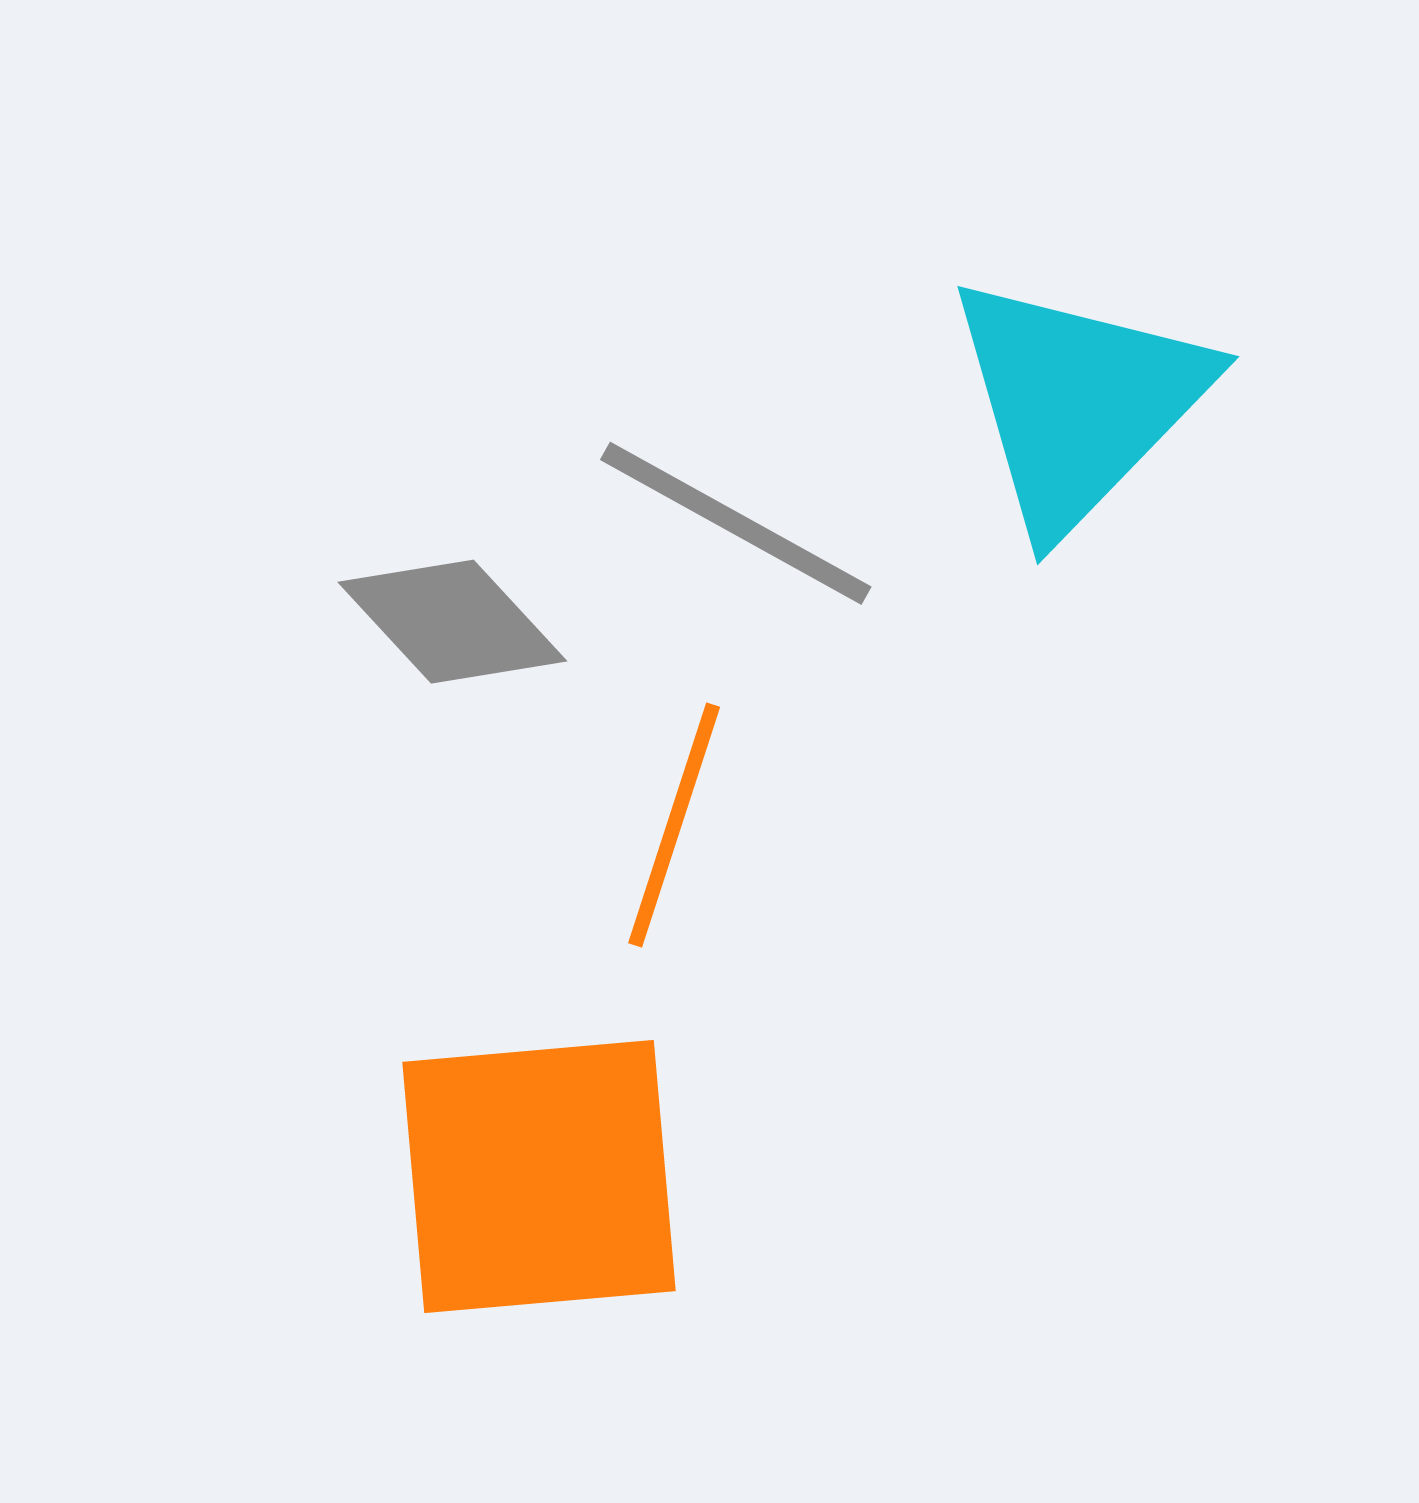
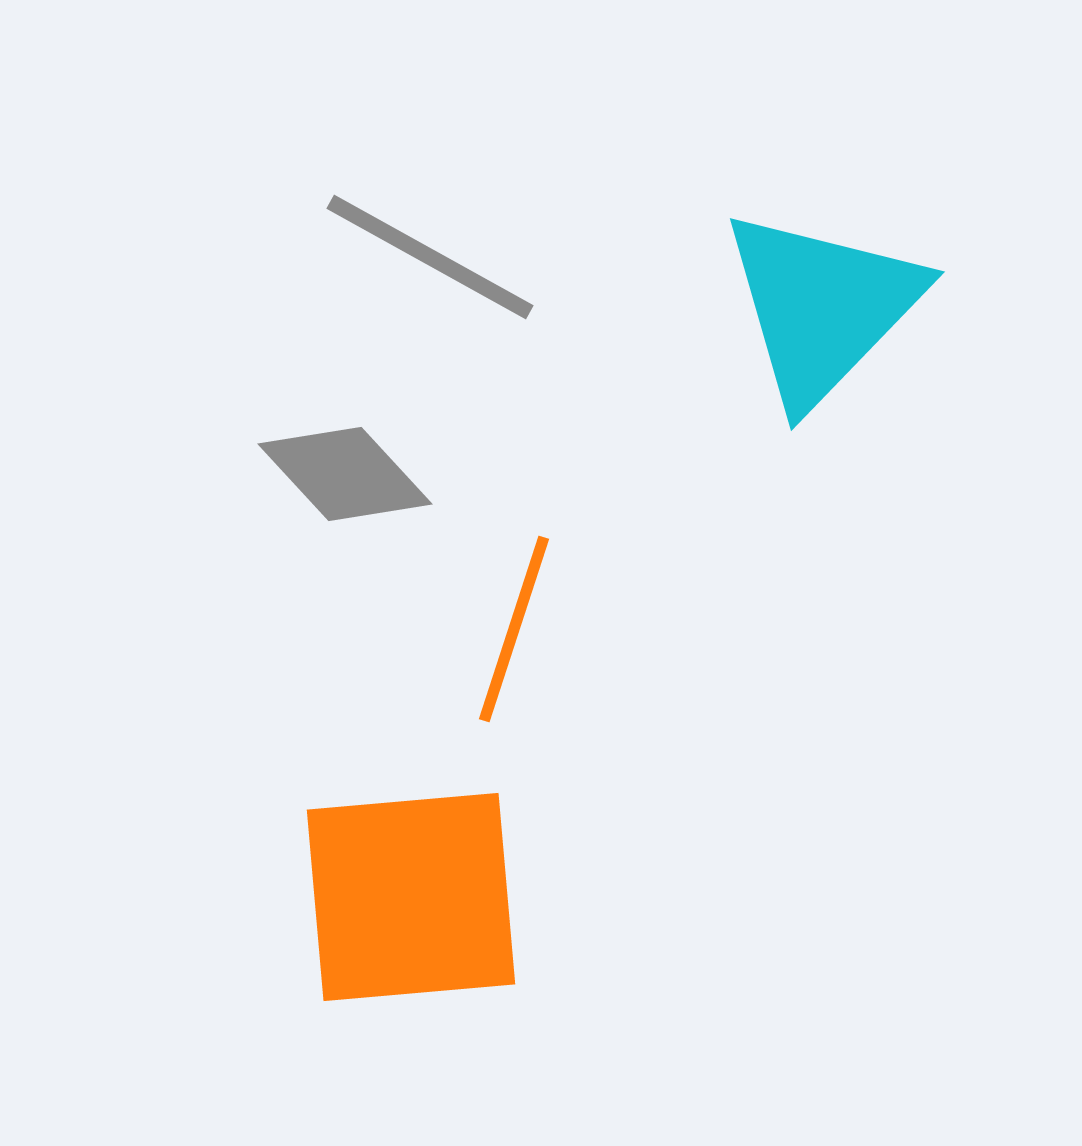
gray line: (736, 523) -> (430, 257), moved

